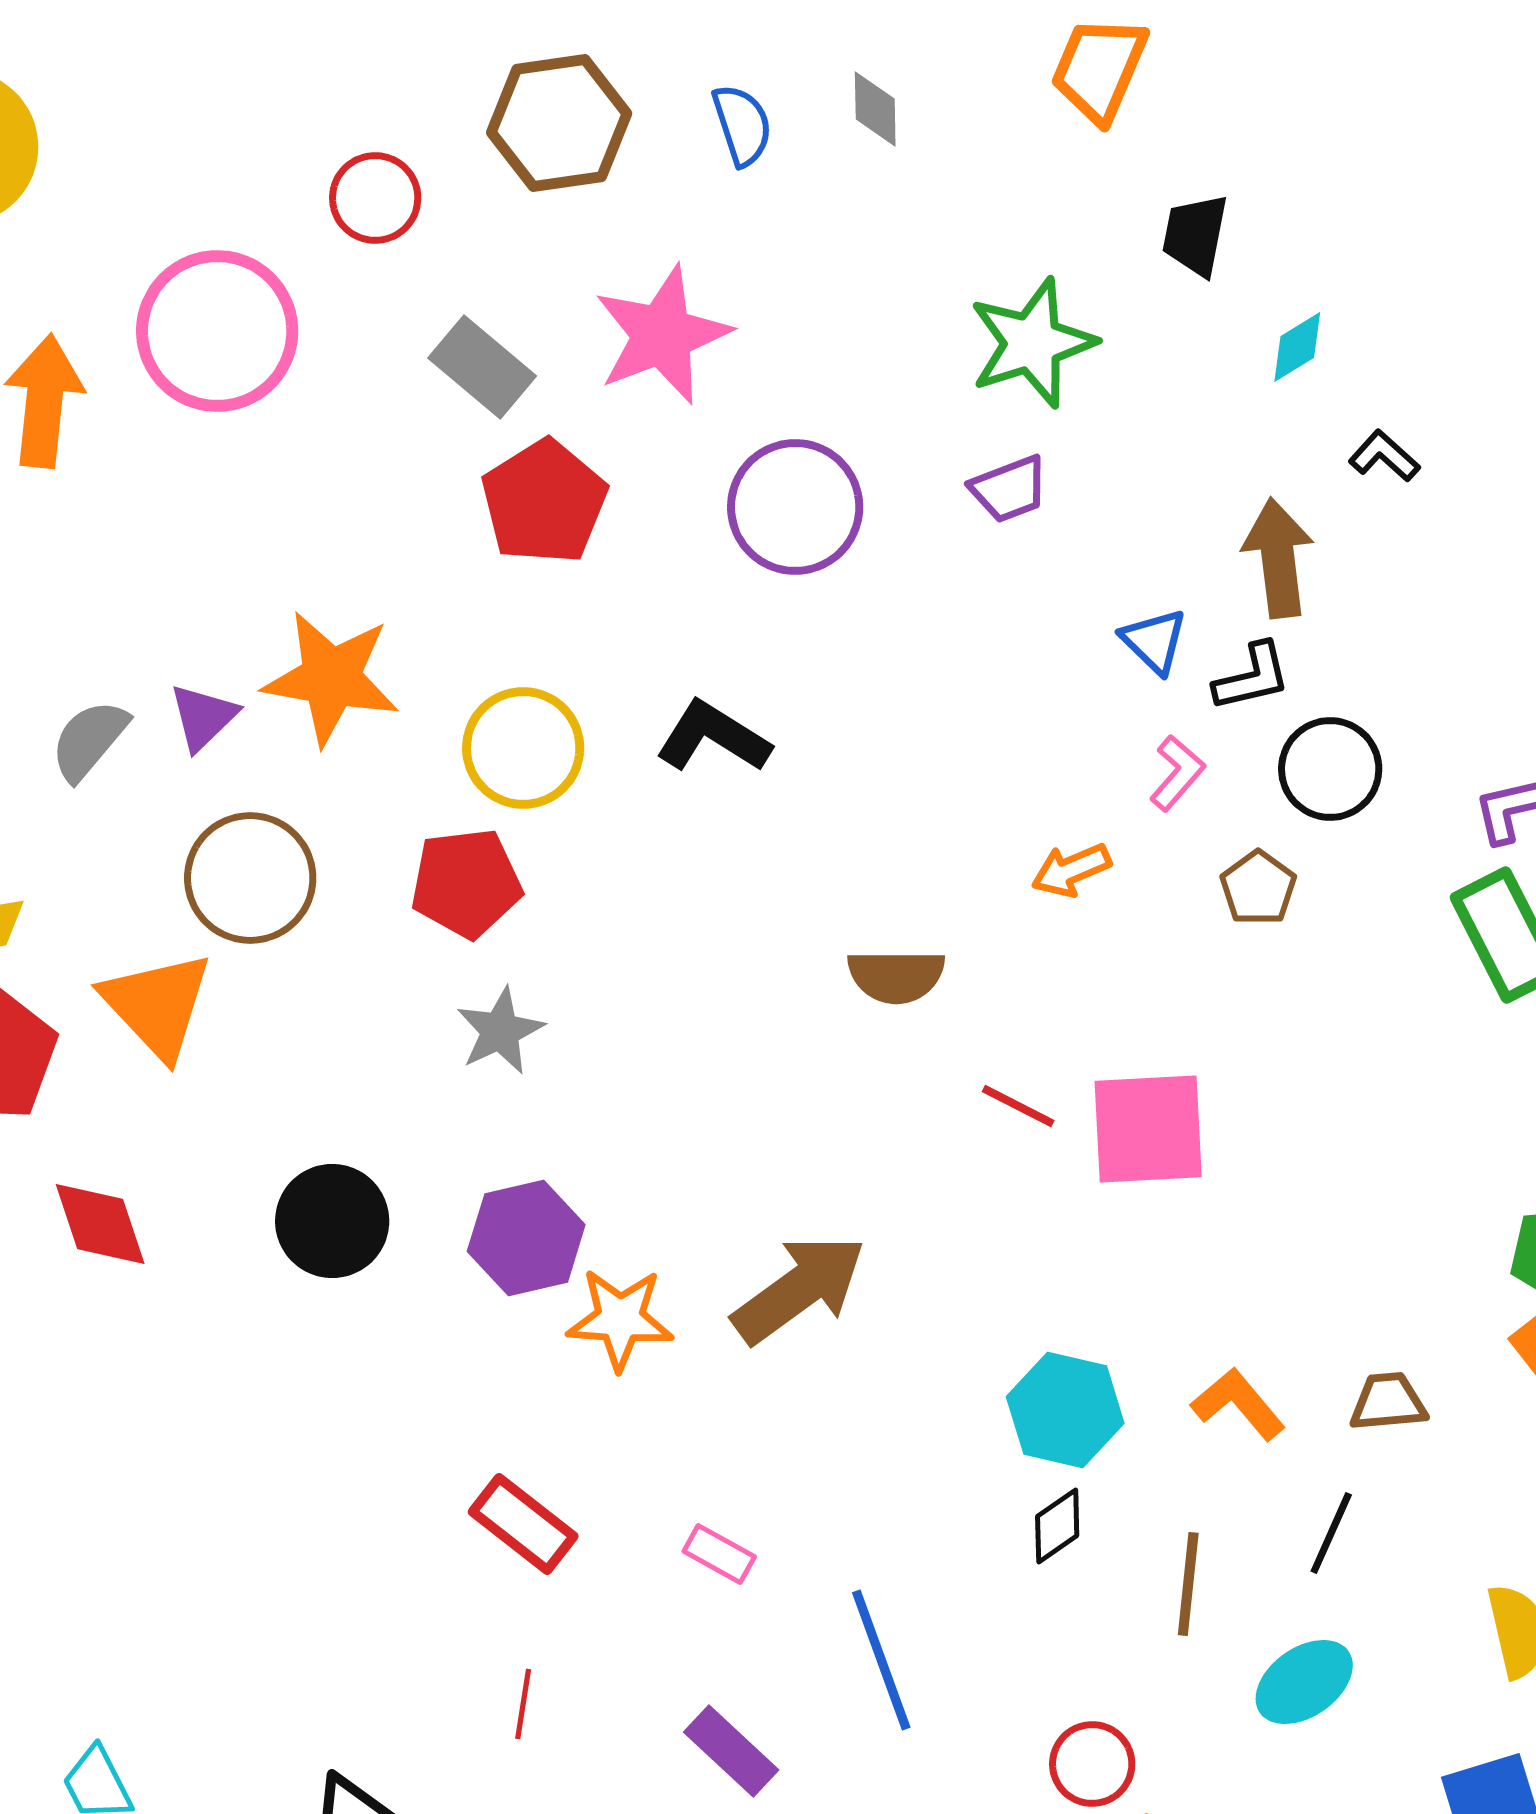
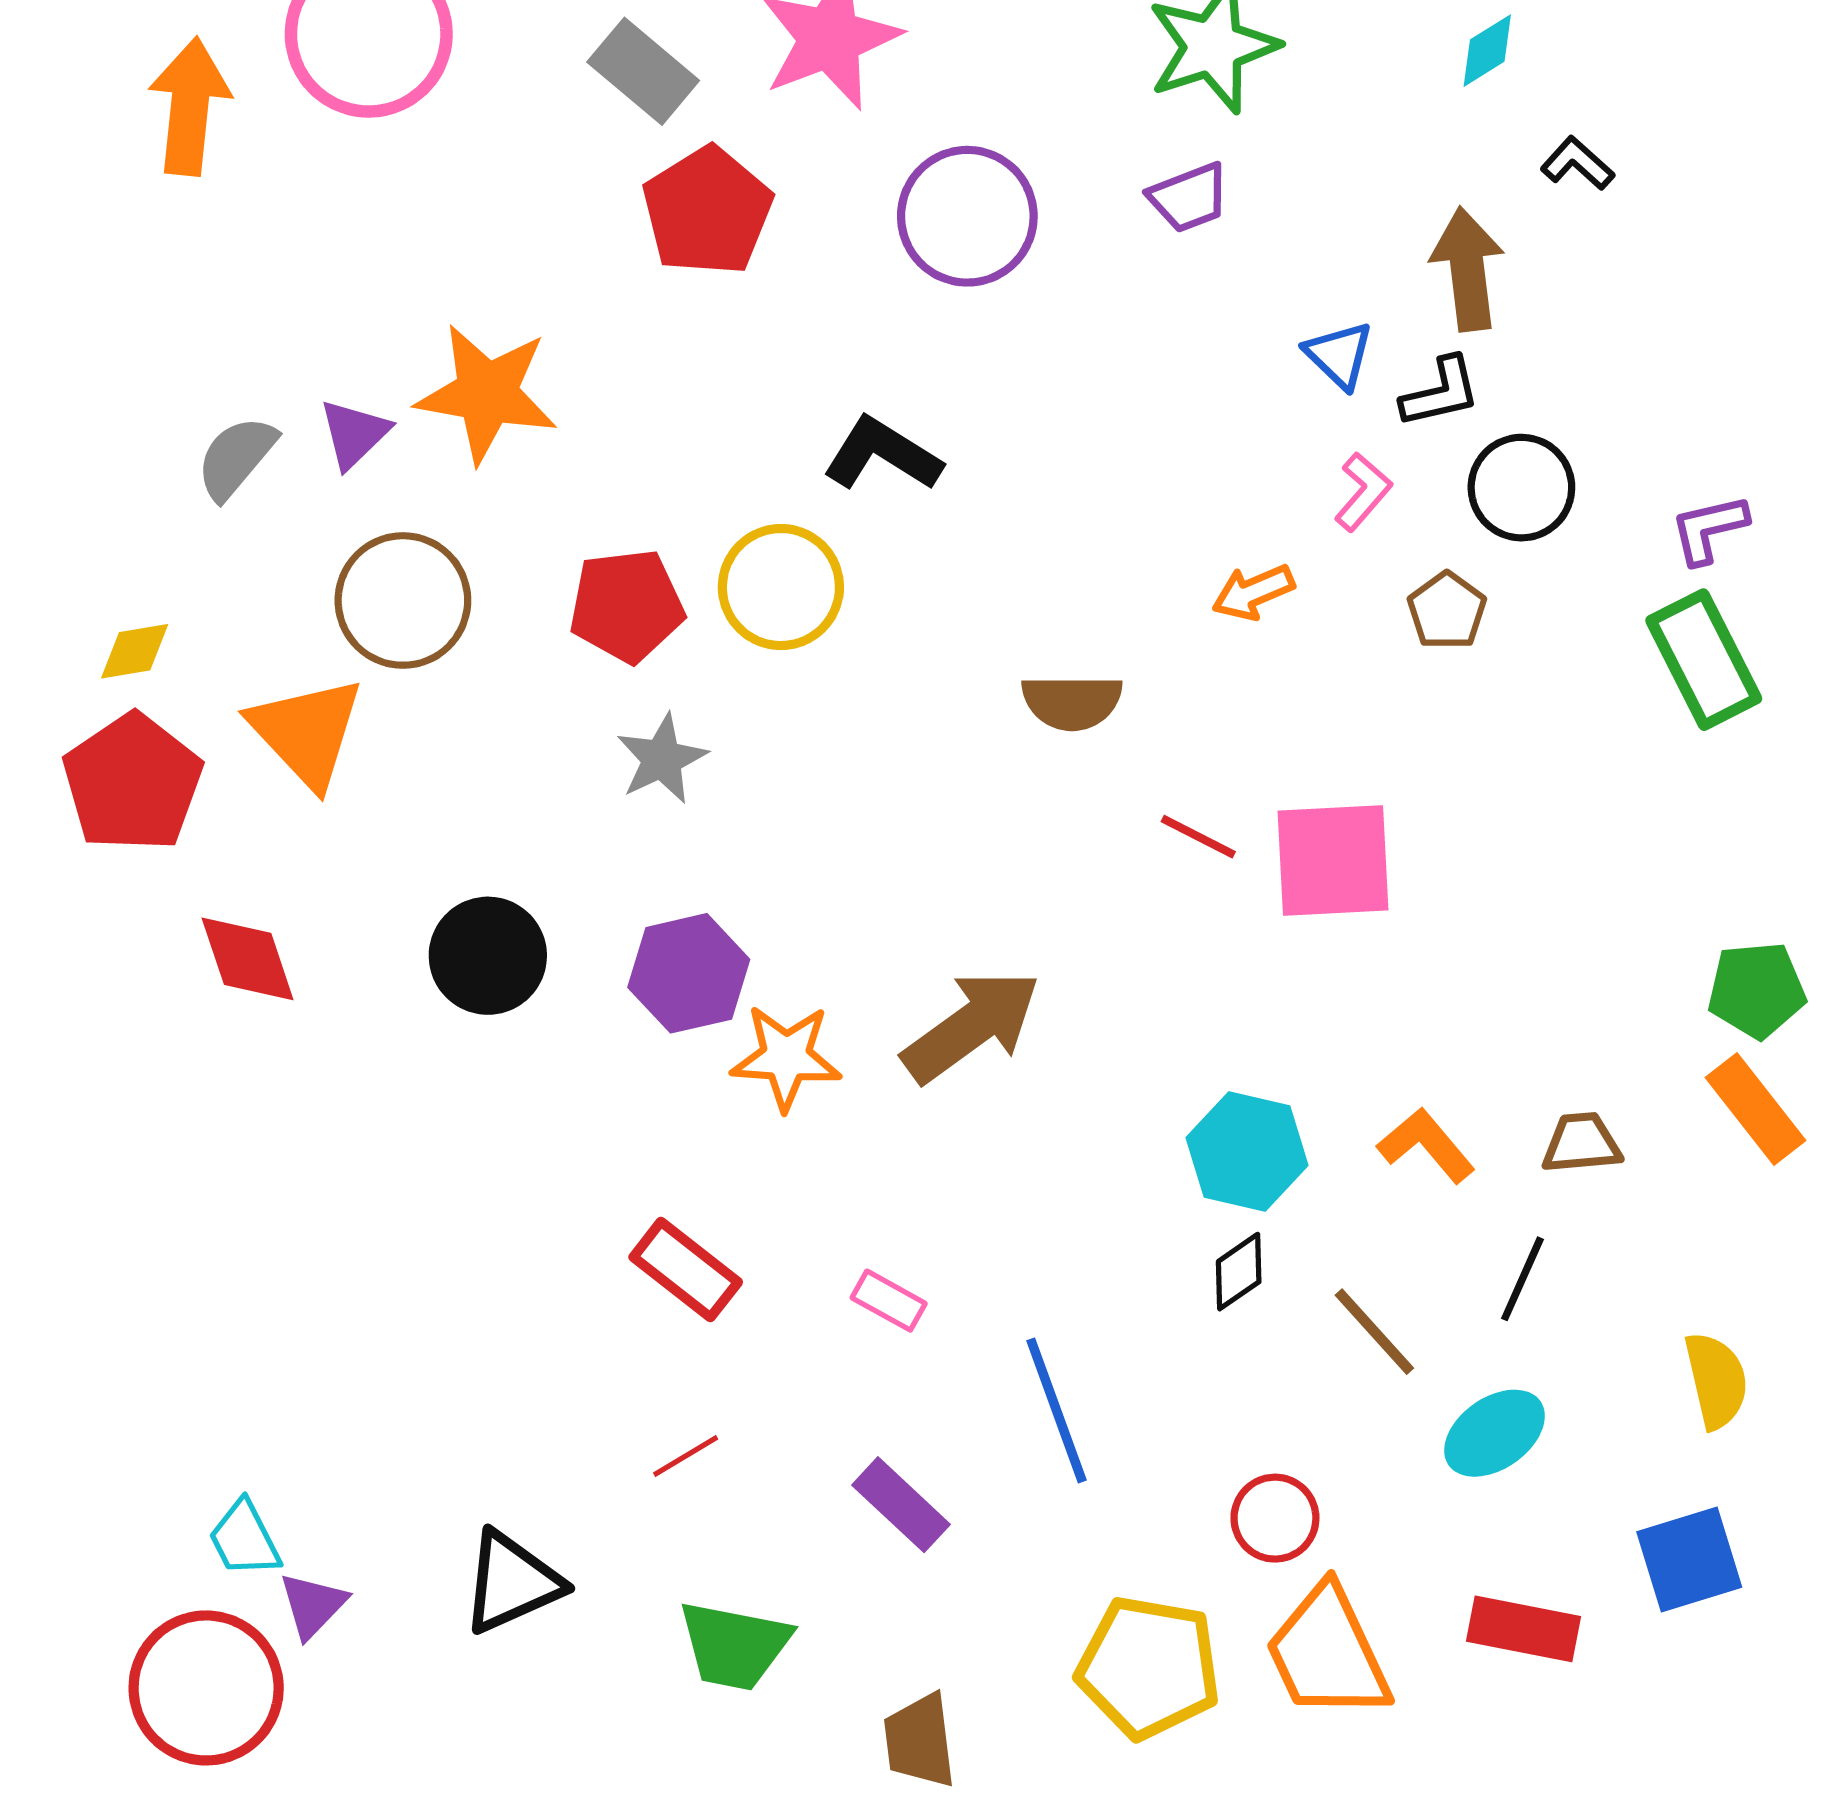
yellow circle: (523, 748) -> (781, 587), moved
brown line: (1188, 1584) -> (1374, 1332), turned -48
red line: (523, 1704) -> (686, 1456), turned 50

